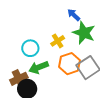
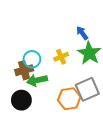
orange hexagon: (69, 64) -> (69, 99), moved
brown cross: (19, 79) -> (24, 70), moved

